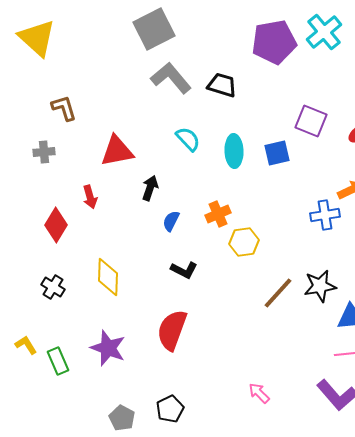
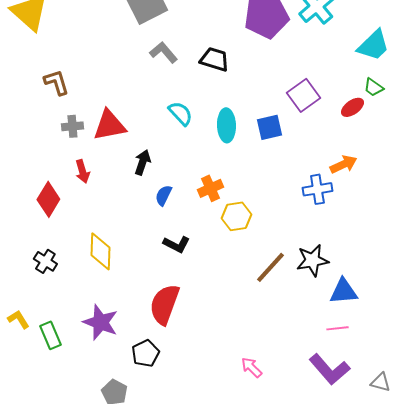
gray L-shape: (171, 78) -> (163, 52), size x0.7
purple square: (311, 121) -> (303, 95), turned 32
gray cross: (44, 152) -> (72, 126), moved
black pentagon: (170, 409) -> (145, 353), moved

